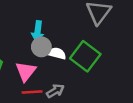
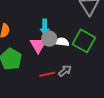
pink triangle: (26, 71) -> (38, 45), moved

